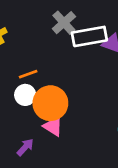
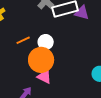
white circle: (25, 95) -> (46, 42), moved

